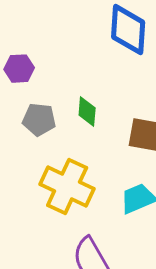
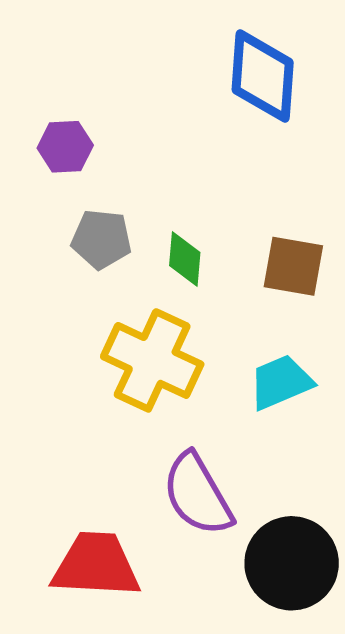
green diamond: (87, 112) -> (185, 259), moved

